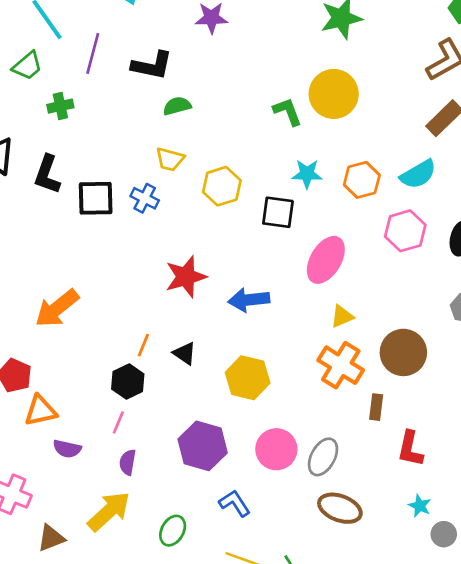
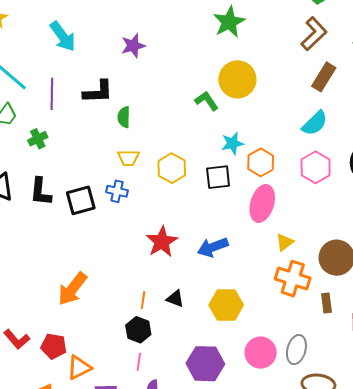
green semicircle: (177, 106) -> (124, 117), turned -60
orange hexagon: (362, 180) -> (261, 162), moved

